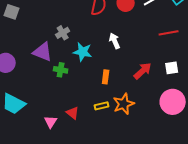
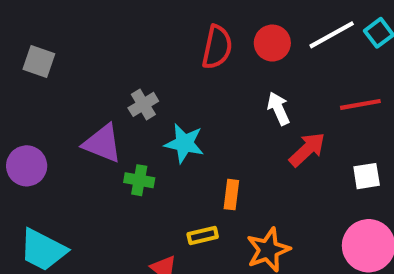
white arrow: (115, 41) -> (278, 109), moved
red arrow: (143, 71) -> (307, 149), moved
yellow rectangle: (102, 106) -> (203, 235), moved

